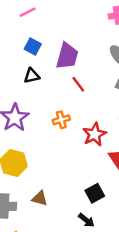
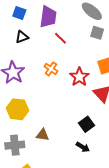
orange cross: (61, 120) -> (51, 69), turned -32

